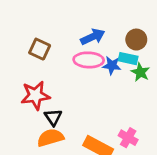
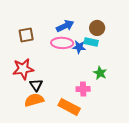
brown square: (40, 49) -> (26, 35), turned -35
green star: (140, 72) -> (100, 73), moved
pink cross: (128, 138) -> (83, 89), moved, turned -32

